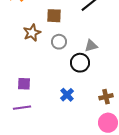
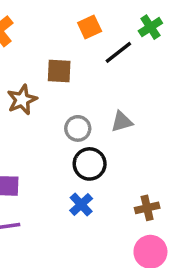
gray circle: (59, 42) -> (78, 128), moved
black circle: (80, 63) -> (90, 164), moved

